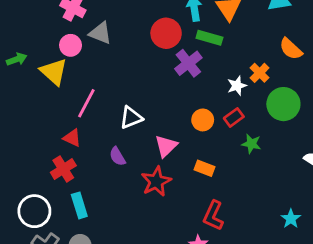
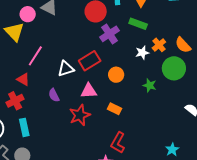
green rectangle: (209, 38) -> (138, 24), moved
orange semicircle: (291, 49) -> (183, 45), moved
red rectangle: (234, 117) -> (90, 61), moved, size x1.5
green star: (251, 144) -> (150, 85), moved
pink triangle: (166, 146) -> (89, 91), turned 36

